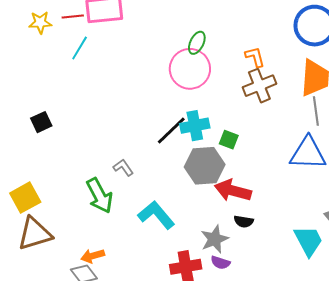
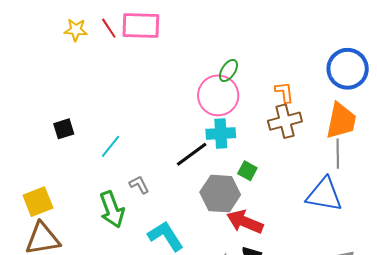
red line: (73, 17) -> (109, 28), turned 55
cyan line: (80, 48) -> (111, 146), moved
cyan cross: (195, 126) -> (221, 133), moved

